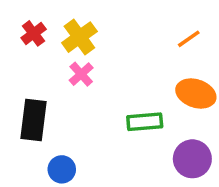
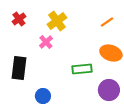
yellow cross: (79, 37) -> (57, 21), moved
blue circle: (62, 169) -> (43, 96), moved

